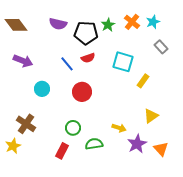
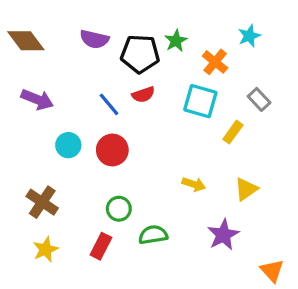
orange cross: (132, 22) -> (215, 62), moved
gray rectangle: (161, 47) -> (259, 99), moved
red circle: (82, 92) -> (112, 150), moved
yellow arrow: (119, 128) -> (194, 184), moved
yellow star: (13, 146) -> (45, 249), moved
orange triangle: (161, 149) -> (272, 271), moved

